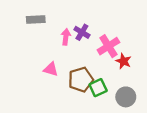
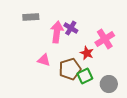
pink arrow: (66, 37) -> (57, 32), size x1.5
pink cross: (108, 46) -> (105, 39), moved
red star: (123, 61) -> (87, 53), moved

